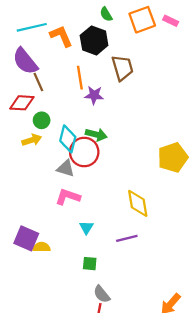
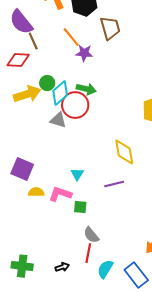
orange line: (80, 78) -> (71, 37), turned -30
green circle: (42, 120) -> (47, 83), moved
cyan diamond: (68, 139) -> (60, 93), turned 35
yellow arrow: (32, 140) -> (27, 94), size x1.5
pink L-shape: (68, 197) -> (60, 194), moved
purple square: (26, 238) -> (22, 169), moved

